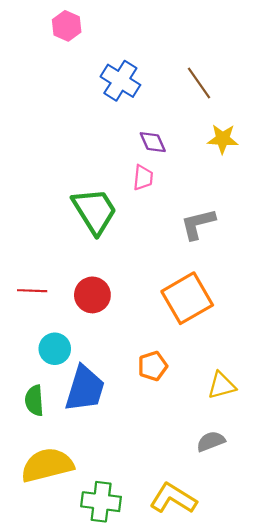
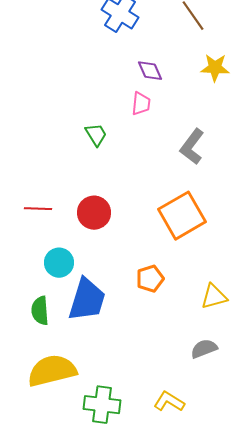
green trapezoid: (95, 211) -> (96, 135), size x0.5
gray L-shape: (198, 224) -> (192, 147), turned -39
yellow L-shape: (173, 498) -> (169, 402), size x0.7

